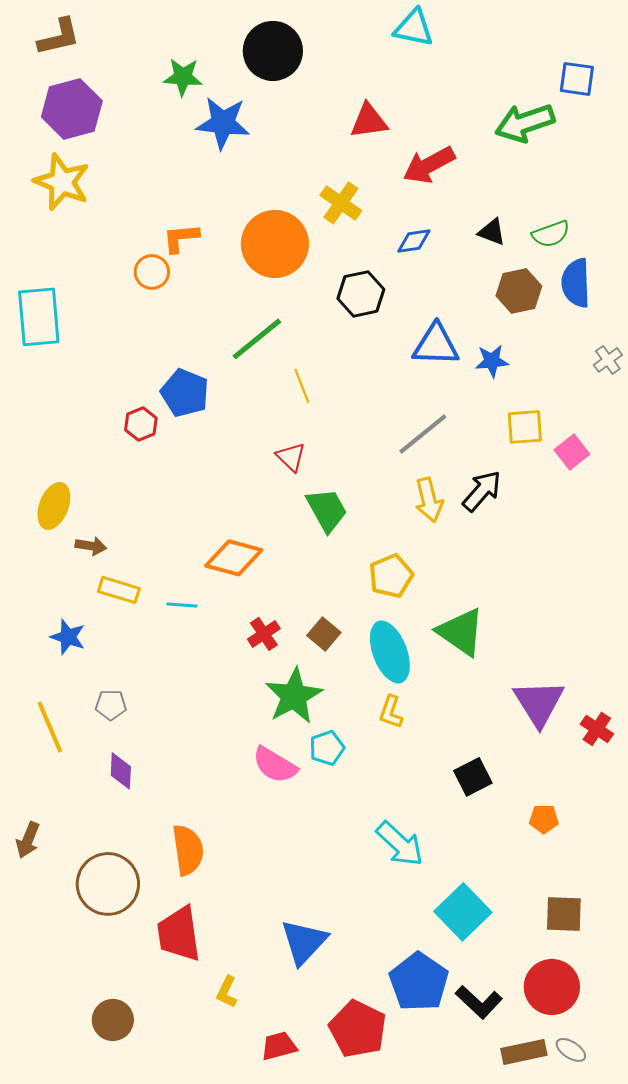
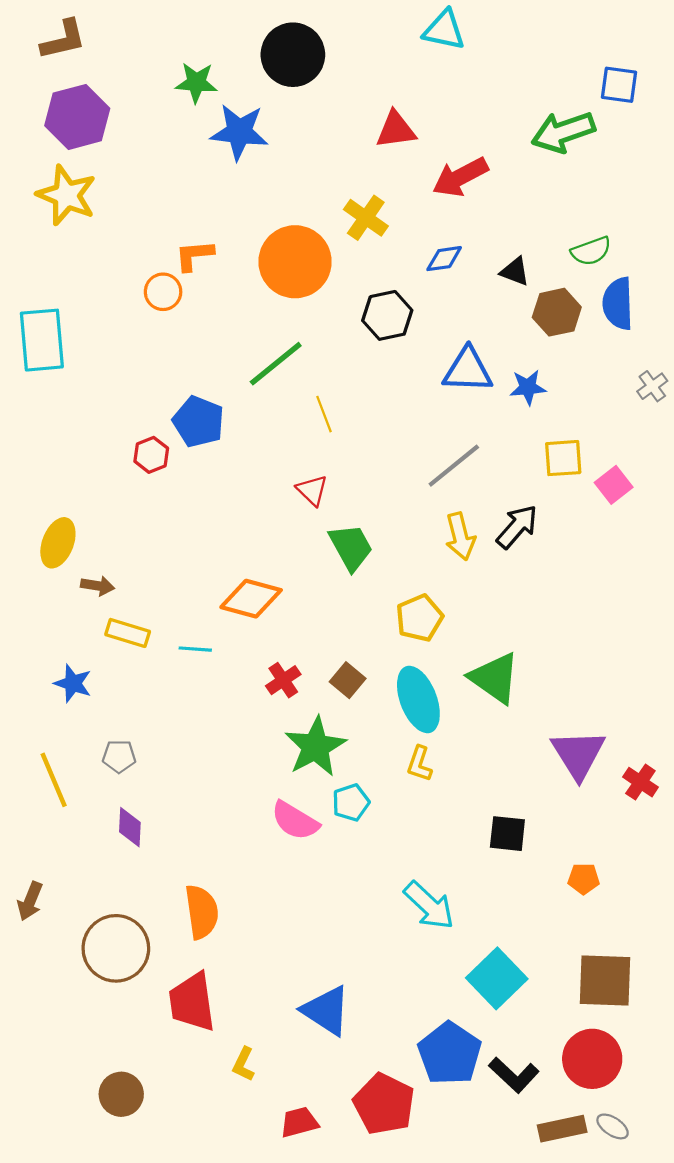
black triangle: (492, 232) -> (515, 271), moved
black square: (473, 777) -> (507, 834), turned 33
brown square: (564, 914) -> (605, 981), size x1.4
blue triangle: (304, 942) -> (326, 1011), turned -40

